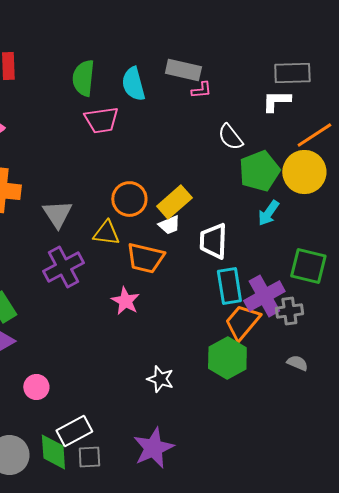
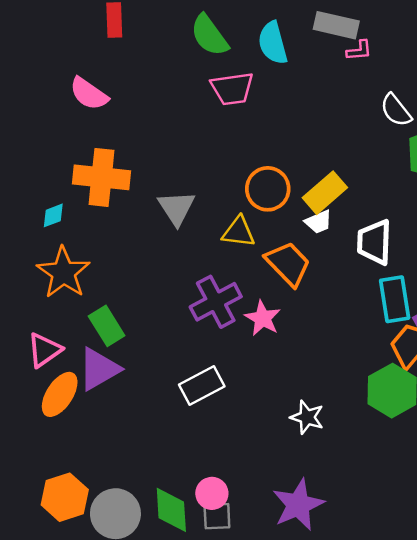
green semicircle: (83, 78) -> (209, 35), turned -42
orange trapezoid: (145, 258) -> (288, 264), turned -147
purple cross: (63, 267) -> (216, 302), moved
pink circle: (36, 387) -> (212, 493), moved
white rectangle: (74, 431) -> (202, 386), moved

